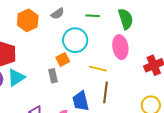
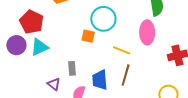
orange square: (63, 59) -> (88, 36), turned 32
gray rectangle: (53, 76) -> (72, 68), moved

